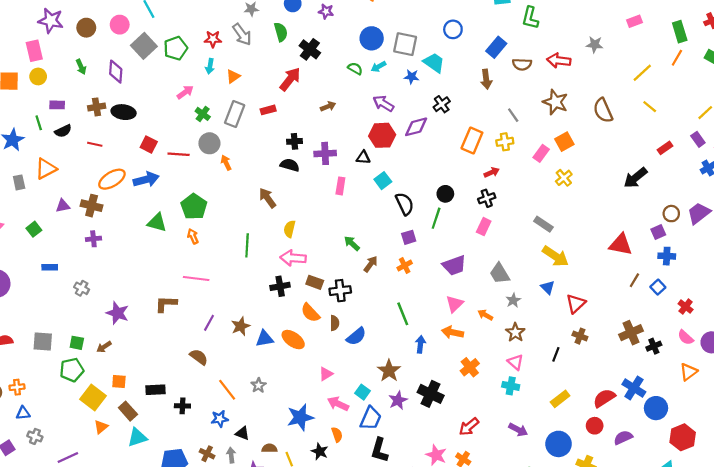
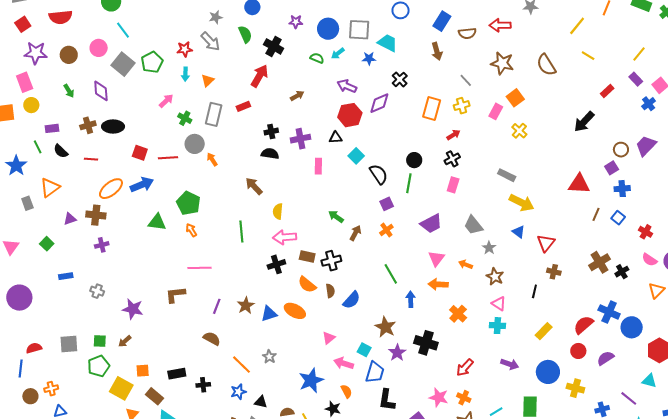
purple star: (326, 11) -> (296, 22), moved
black semicircle: (63, 131) -> (61, 151), turned 77

